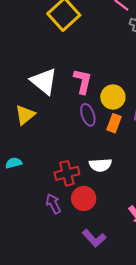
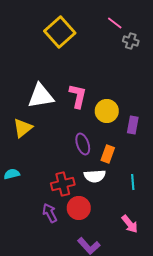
white triangle: (44, 81) -> (41, 96), turned -48
purple ellipse: (88, 115) -> (83, 144), moved
orange rectangle: (114, 123) -> (108, 154), moved

